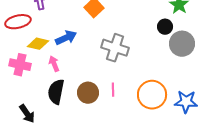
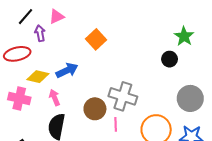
gray circle: (182, 44) -> (190, 98), moved
gray cross: (115, 48) -> (123, 96), moved
brown circle: (88, 93) -> (95, 109), moved

